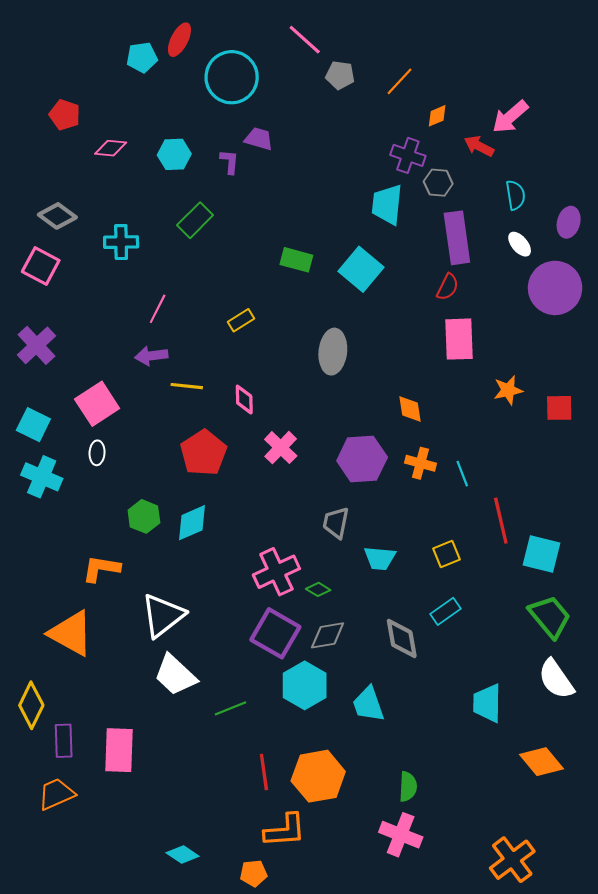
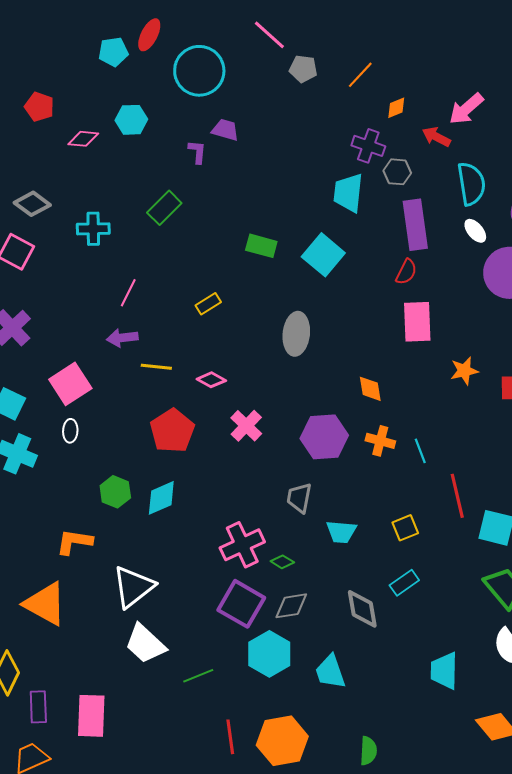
cyan hexagon: (174, 154) -> (131, 120), moved
cyan semicircle: (515, 195) -> (471, 184), size x1.5
pink diamond: (244, 400) -> (211, 380), turned -60

